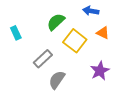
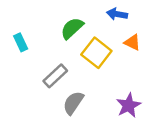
purple star: (100, 71) -> (129, 105), moved

